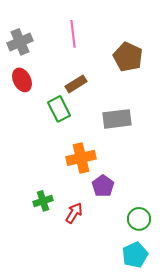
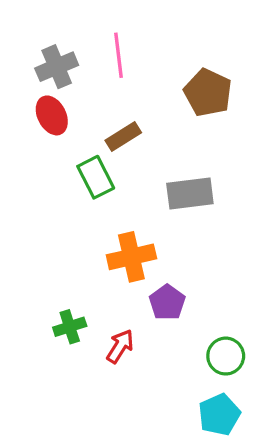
gray cross: (20, 42) -> (57, 67), moved
red ellipse: (22, 80) -> (52, 115), moved

